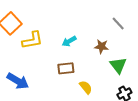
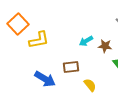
cyan arrow: (69, 41) -> (86, 41), moved
blue arrow: (18, 81) -> (45, 79), moved

